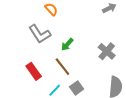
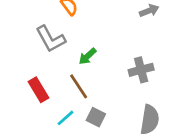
gray cross: (107, 51) -> (141, 70), turned 30
gray square: (77, 88) -> (96, 117), turned -32

